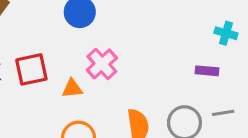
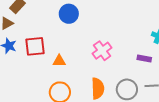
pink cross: (102, 64) -> (102, 51), moved

